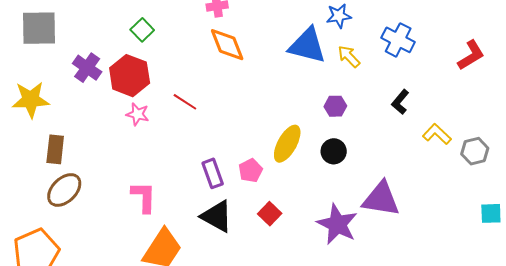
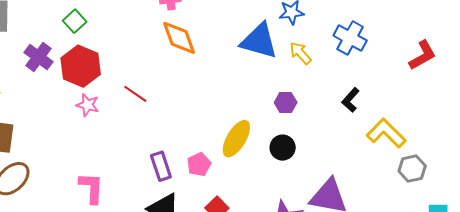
green square: (142, 30) -> (75, 21), moved
yellow L-shape: (437, 134) -> (386, 133), size x1.4
gray hexagon: (475, 151) -> (412, 169), moved

